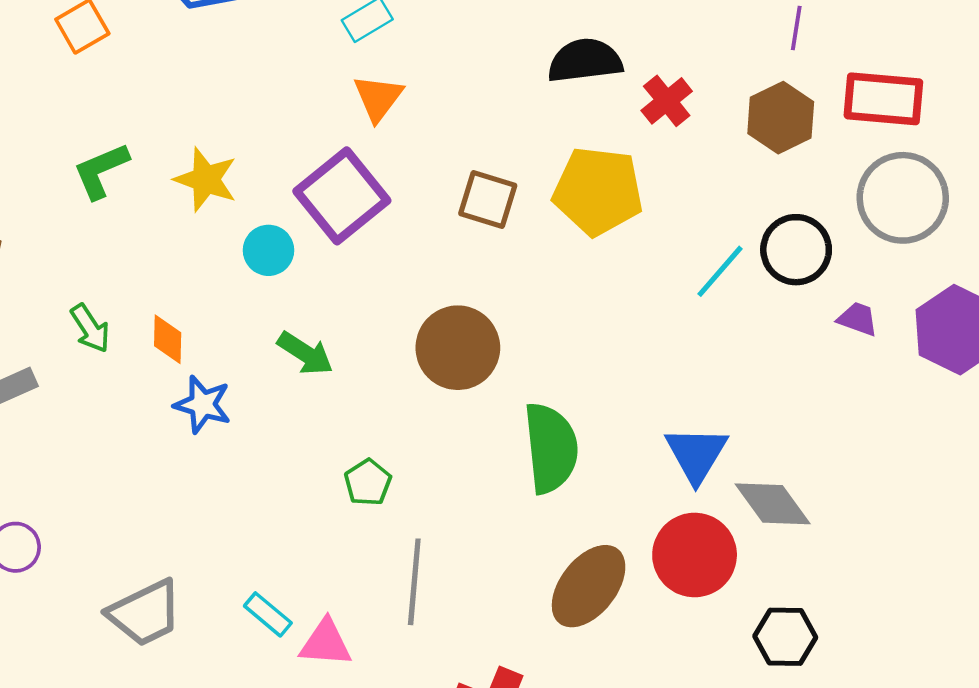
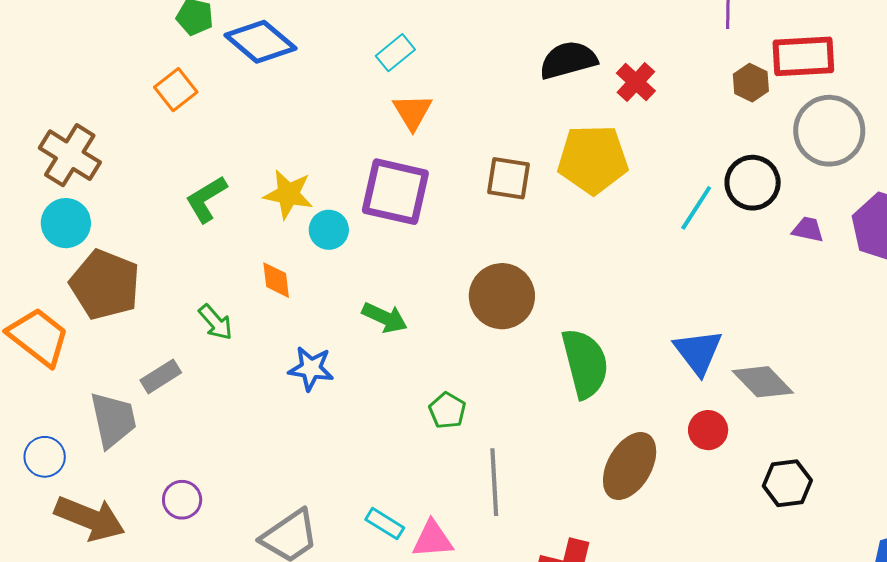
brown hexagon: (781, 118) -> (751, 83), moved, size x0.7
purple square: (342, 196) -> (395, 192), turned -30
cyan circle: (268, 250) -> (329, 230), moved
orange diamond: (168, 339) -> (276, 280), moved
red circle: (695, 555) -> (708, 430), size x0.6

